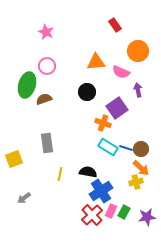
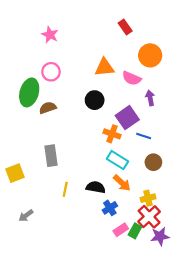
blue line: (126, 148) -> (144, 136), moved
orange arrow: (141, 168) -> (122, 183), moved
blue cross: (101, 191) -> (110, 208), size x0.6
pink rectangle: (111, 211) -> (121, 230), turned 32
red cross: (92, 215) -> (149, 217), moved

